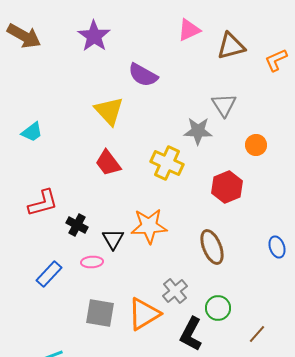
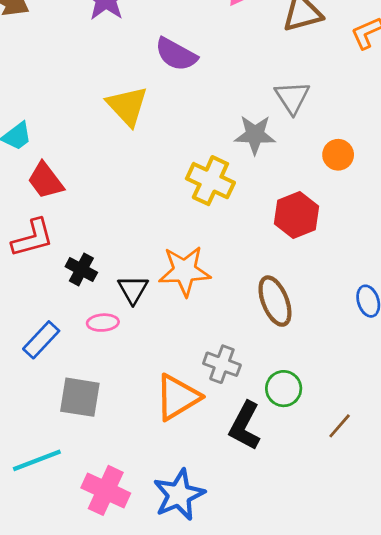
red trapezoid: (108, 163) -> (45, 181), moved
gray cross: (175, 291) -> (222, 364), turned -30
gray square: (100, 313) -> (80, 397), moved

